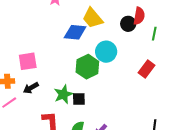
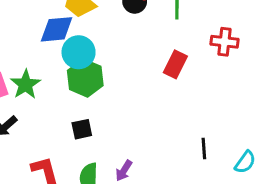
cyan circle: (106, 52) -> (79, 52), moved
green star: (63, 94) -> (26, 84), moved

